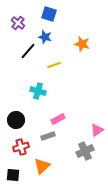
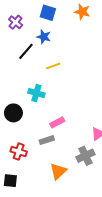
orange star: (82, 44) -> (82, 12), moved
black circle: (16, 120) -> (13, 113), moved
red cross: (21, 147) -> (19, 152), turned 35
orange triangle: (42, 166) -> (58, 171), moved

